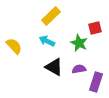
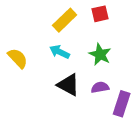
red square: (95, 28) -> (100, 14), moved

